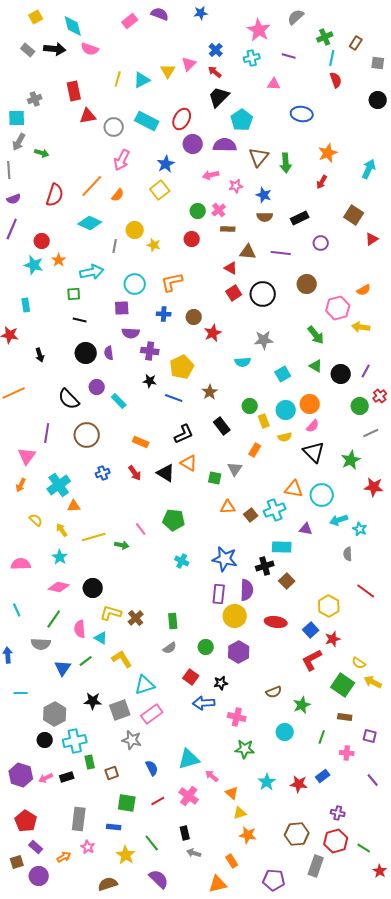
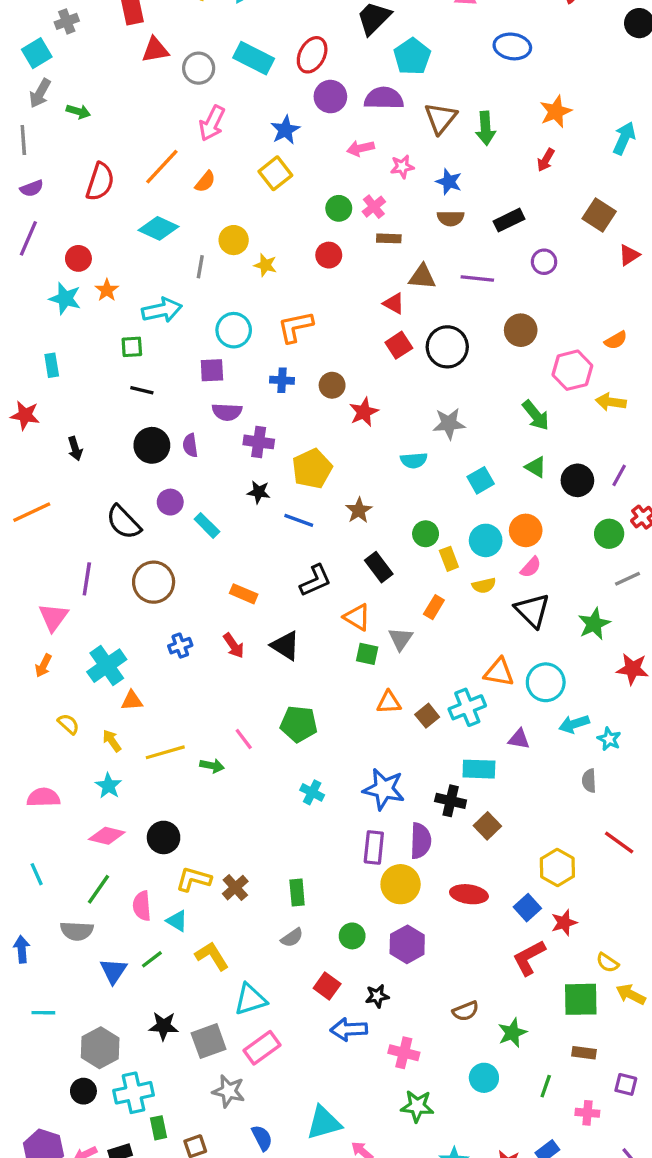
cyan square: (17, 118) -> (37, 53), turned -30
orange triangle: (189, 463) -> (357, 617), moved
black cross: (265, 566) -> (451, 801), turned 30
green square: (343, 685) -> (581, 999), turned -35

